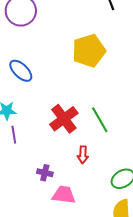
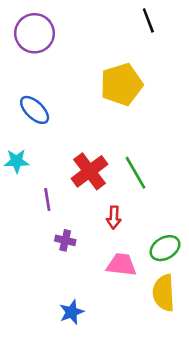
purple line: (14, 135) -> (47, 199), moved
pink trapezoid: (64, 195) -> (121, 265), moved

